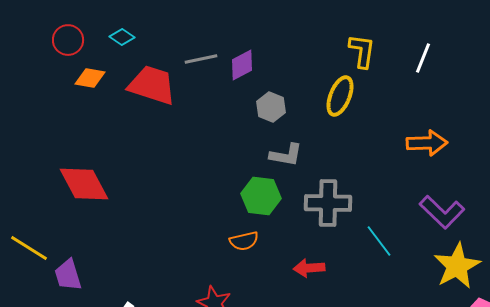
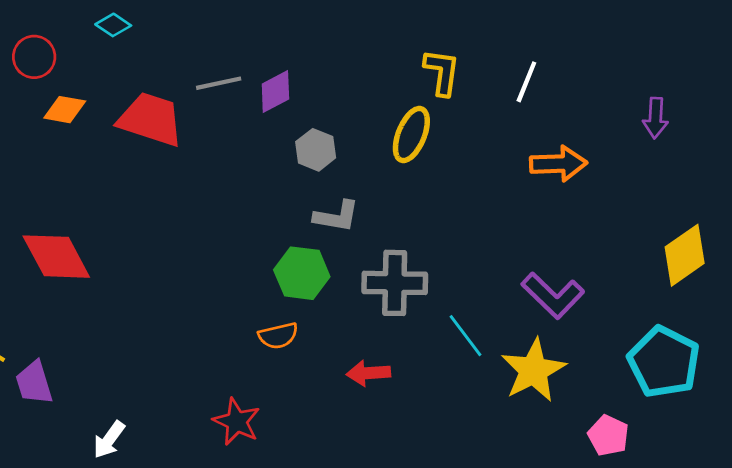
cyan diamond: (122, 37) -> (113, 25), moved
orange arrow: (427, 143) -> (558, 164), moved
yellow star: (457, 266) -> (533, 370), moved

